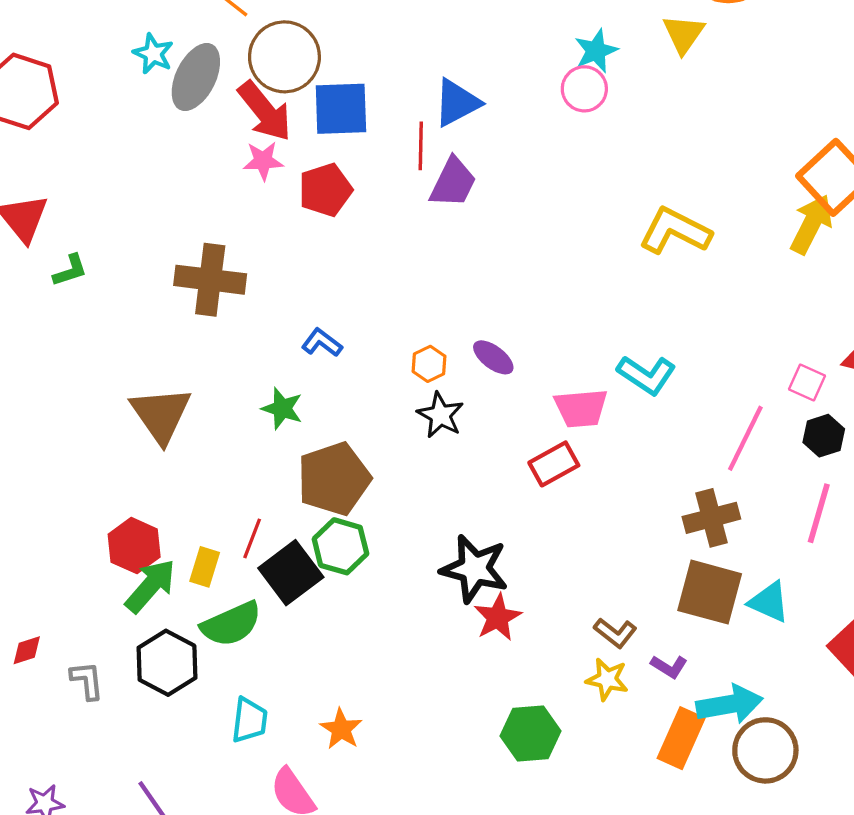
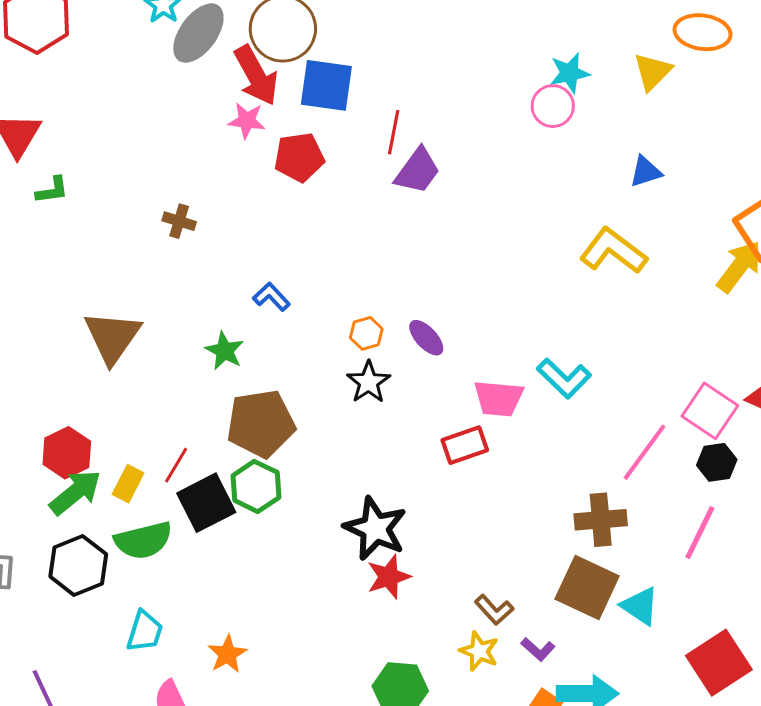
blue triangle: (457, 103) -> (646, 172), moved, size x0.7
brown cross: (210, 280) -> (179, 221), size x0.5
pink square: (807, 382) -> (710, 411), size x1.6

